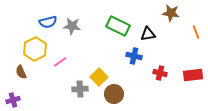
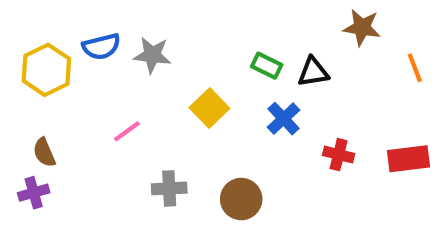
green rectangle: (118, 26) -> (267, 66), moved, size x0.6
yellow hexagon: (35, 49) -> (46, 70), moved
blue cross: (134, 56) -> (284, 119), turned 35
yellow square: (99, 77) -> (209, 108), moved
purple cross: (13, 100) -> (34, 193), moved

